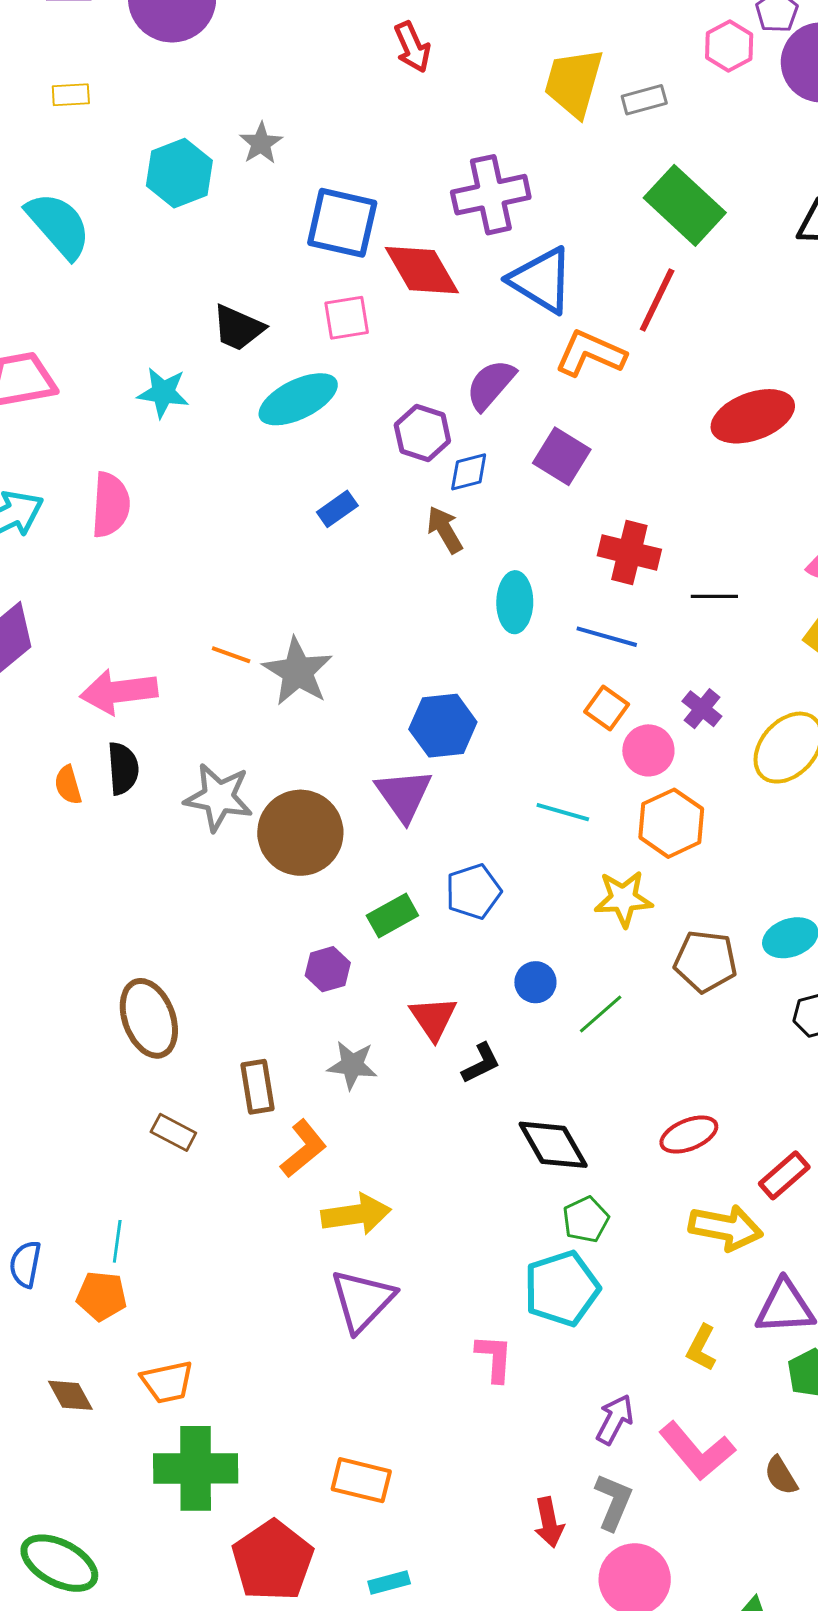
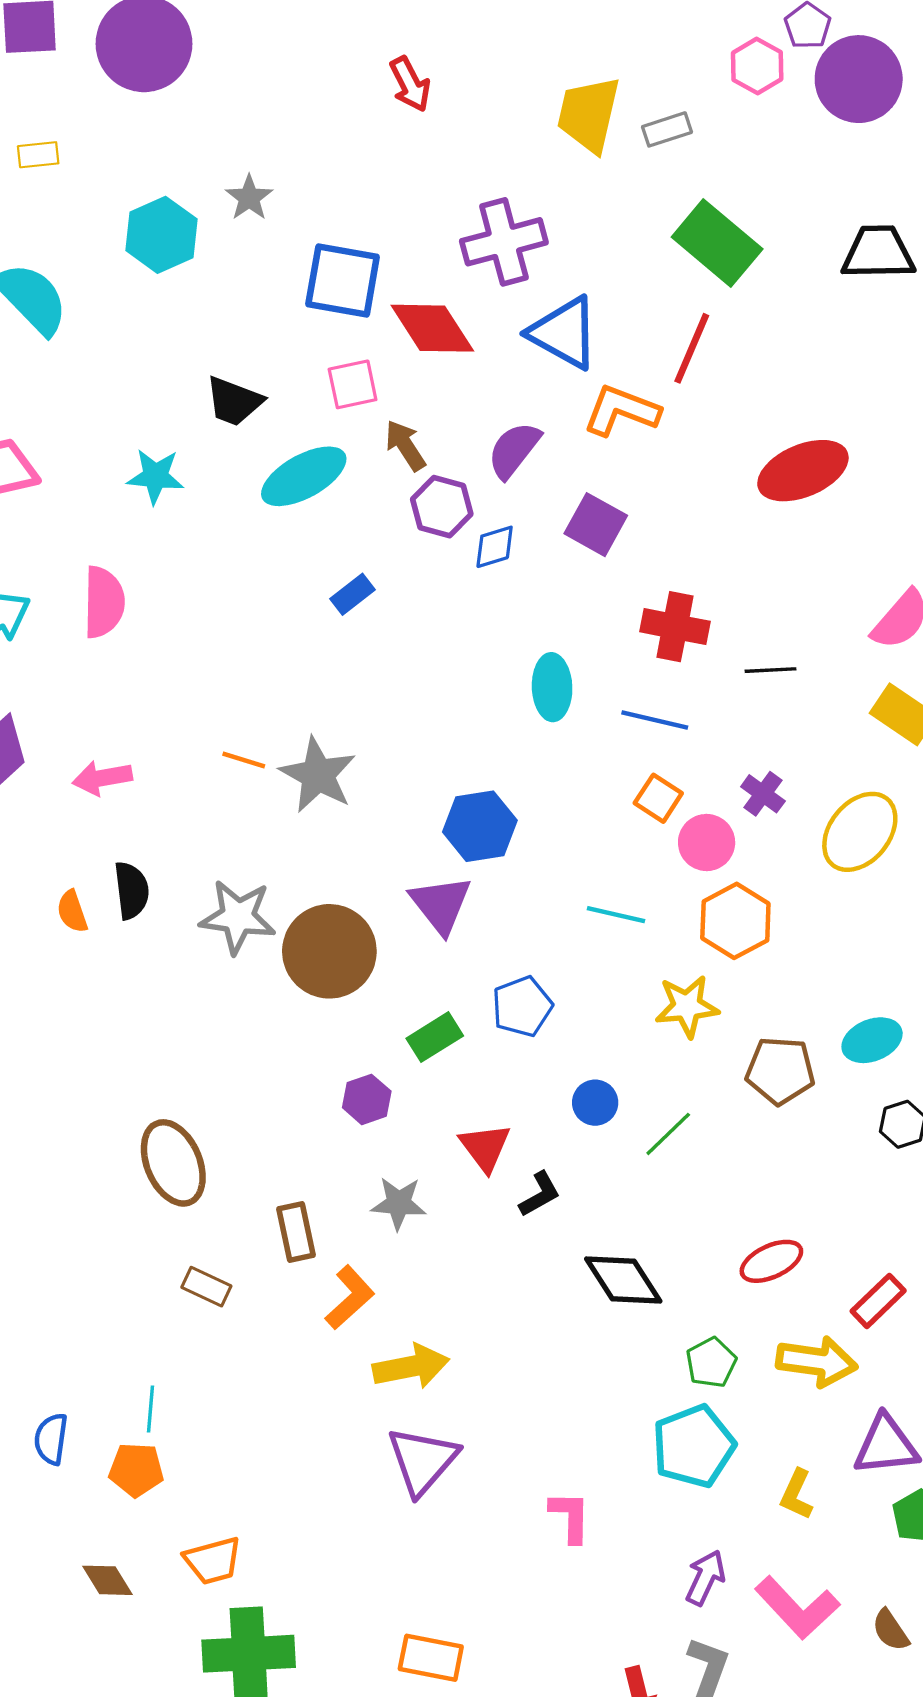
brown arrow: (445, 530) -> (405, 445), moved
pink arrow: (119, 692) -> (102, 778), moved, size x0.7
green pentagon: (586, 1220) -> (711, 1363), moved
cyan pentagon: (562, 1288) -> (694, 1446), moved

